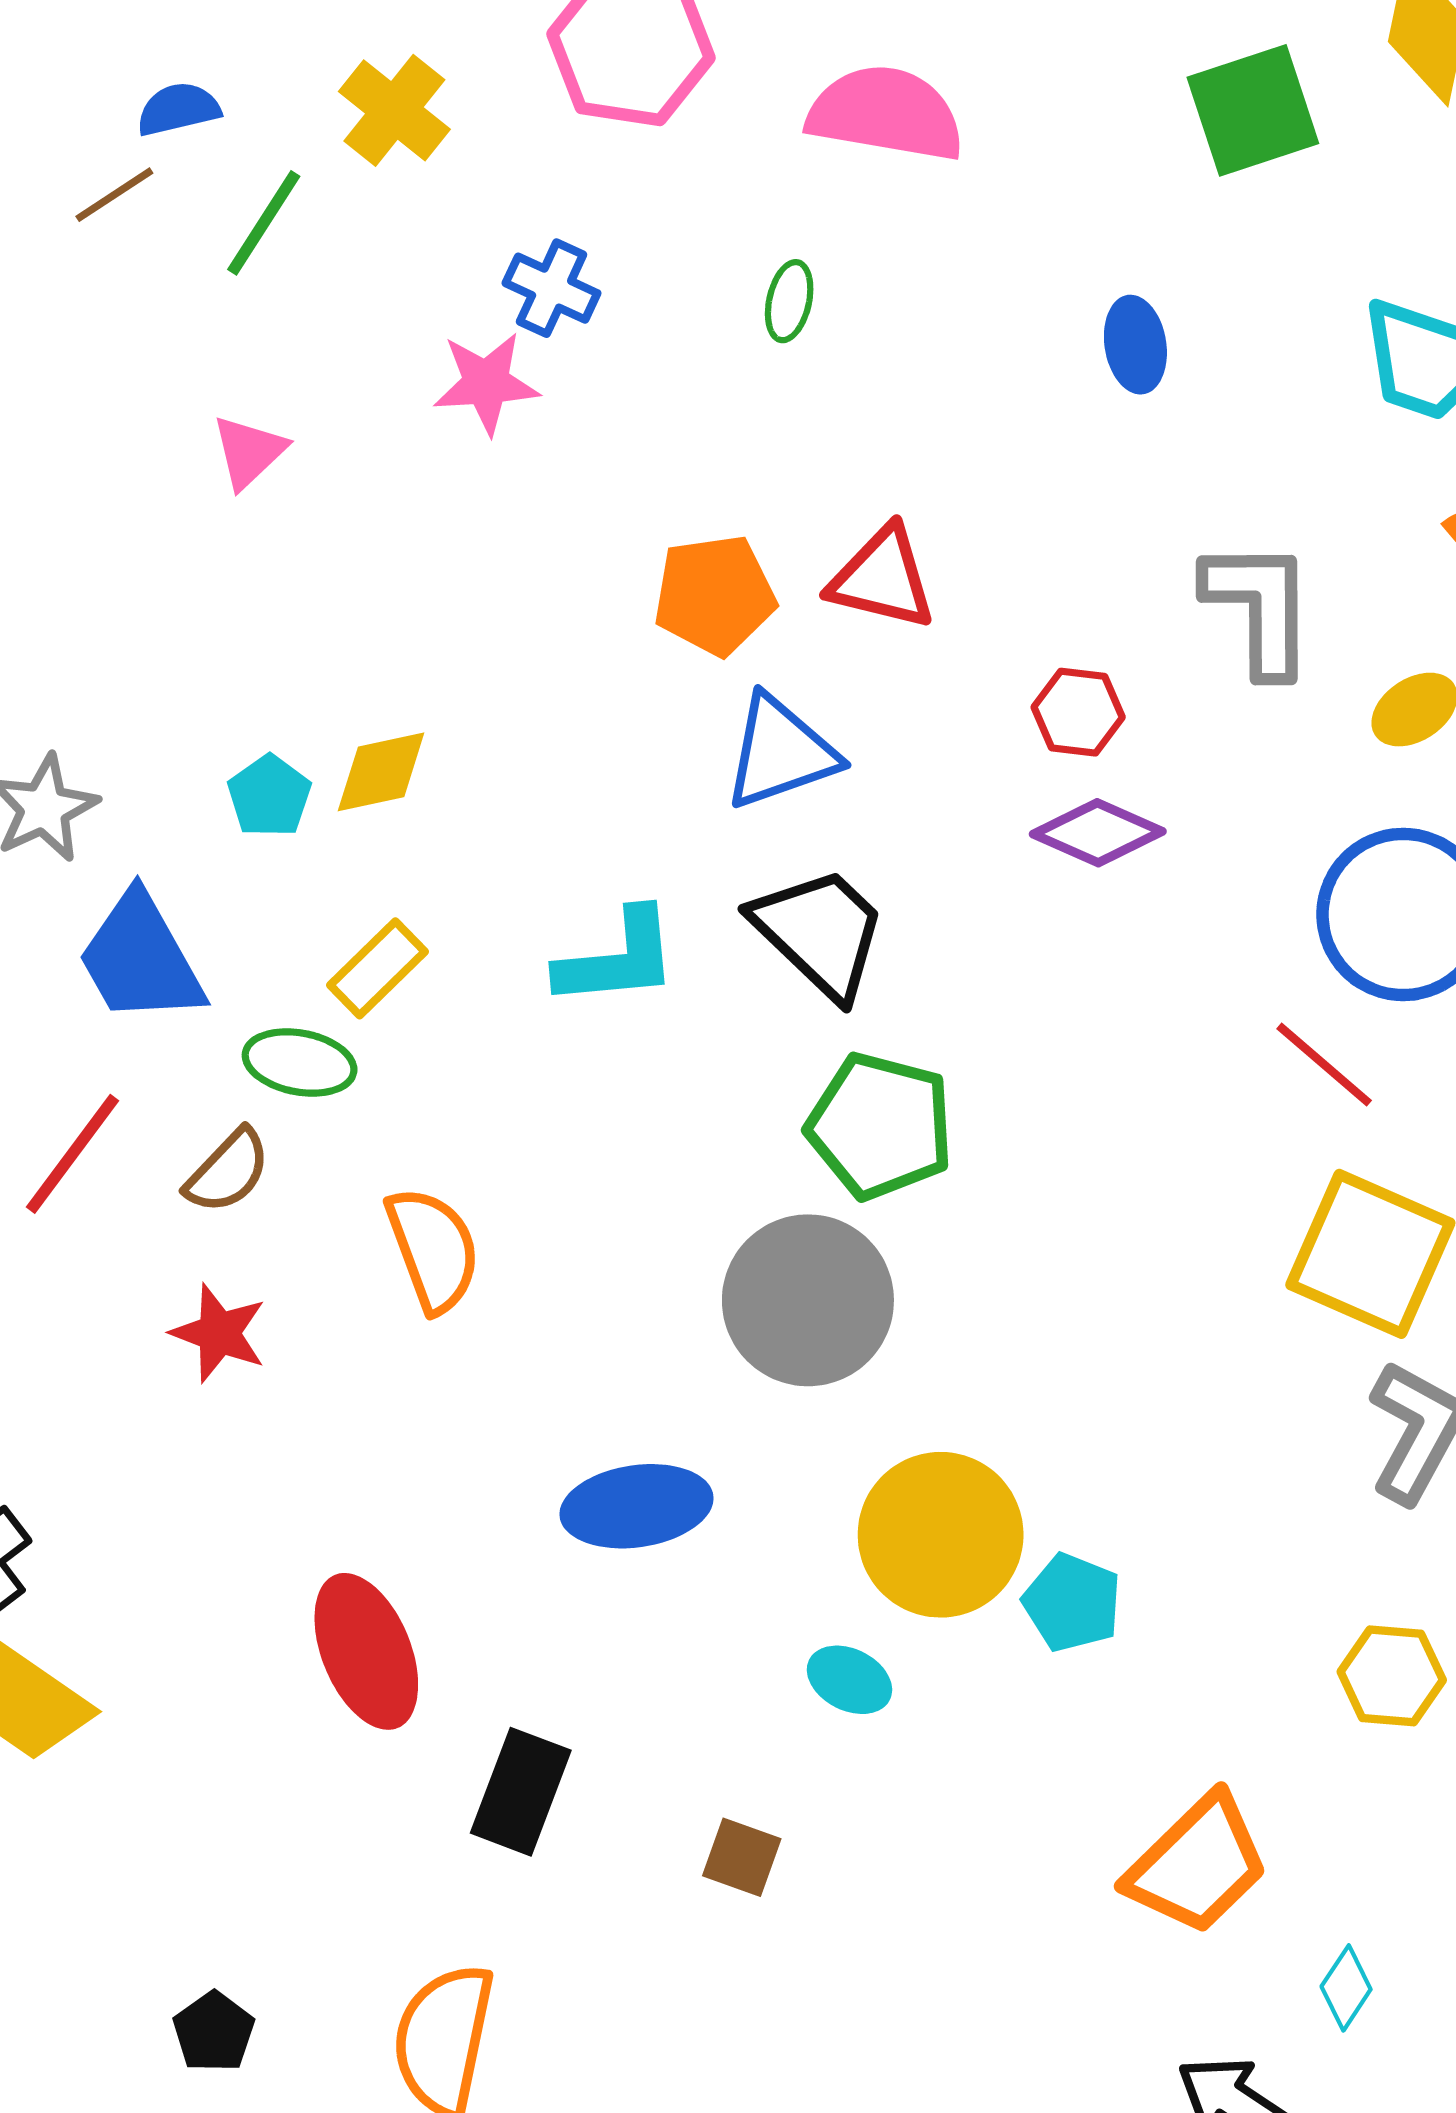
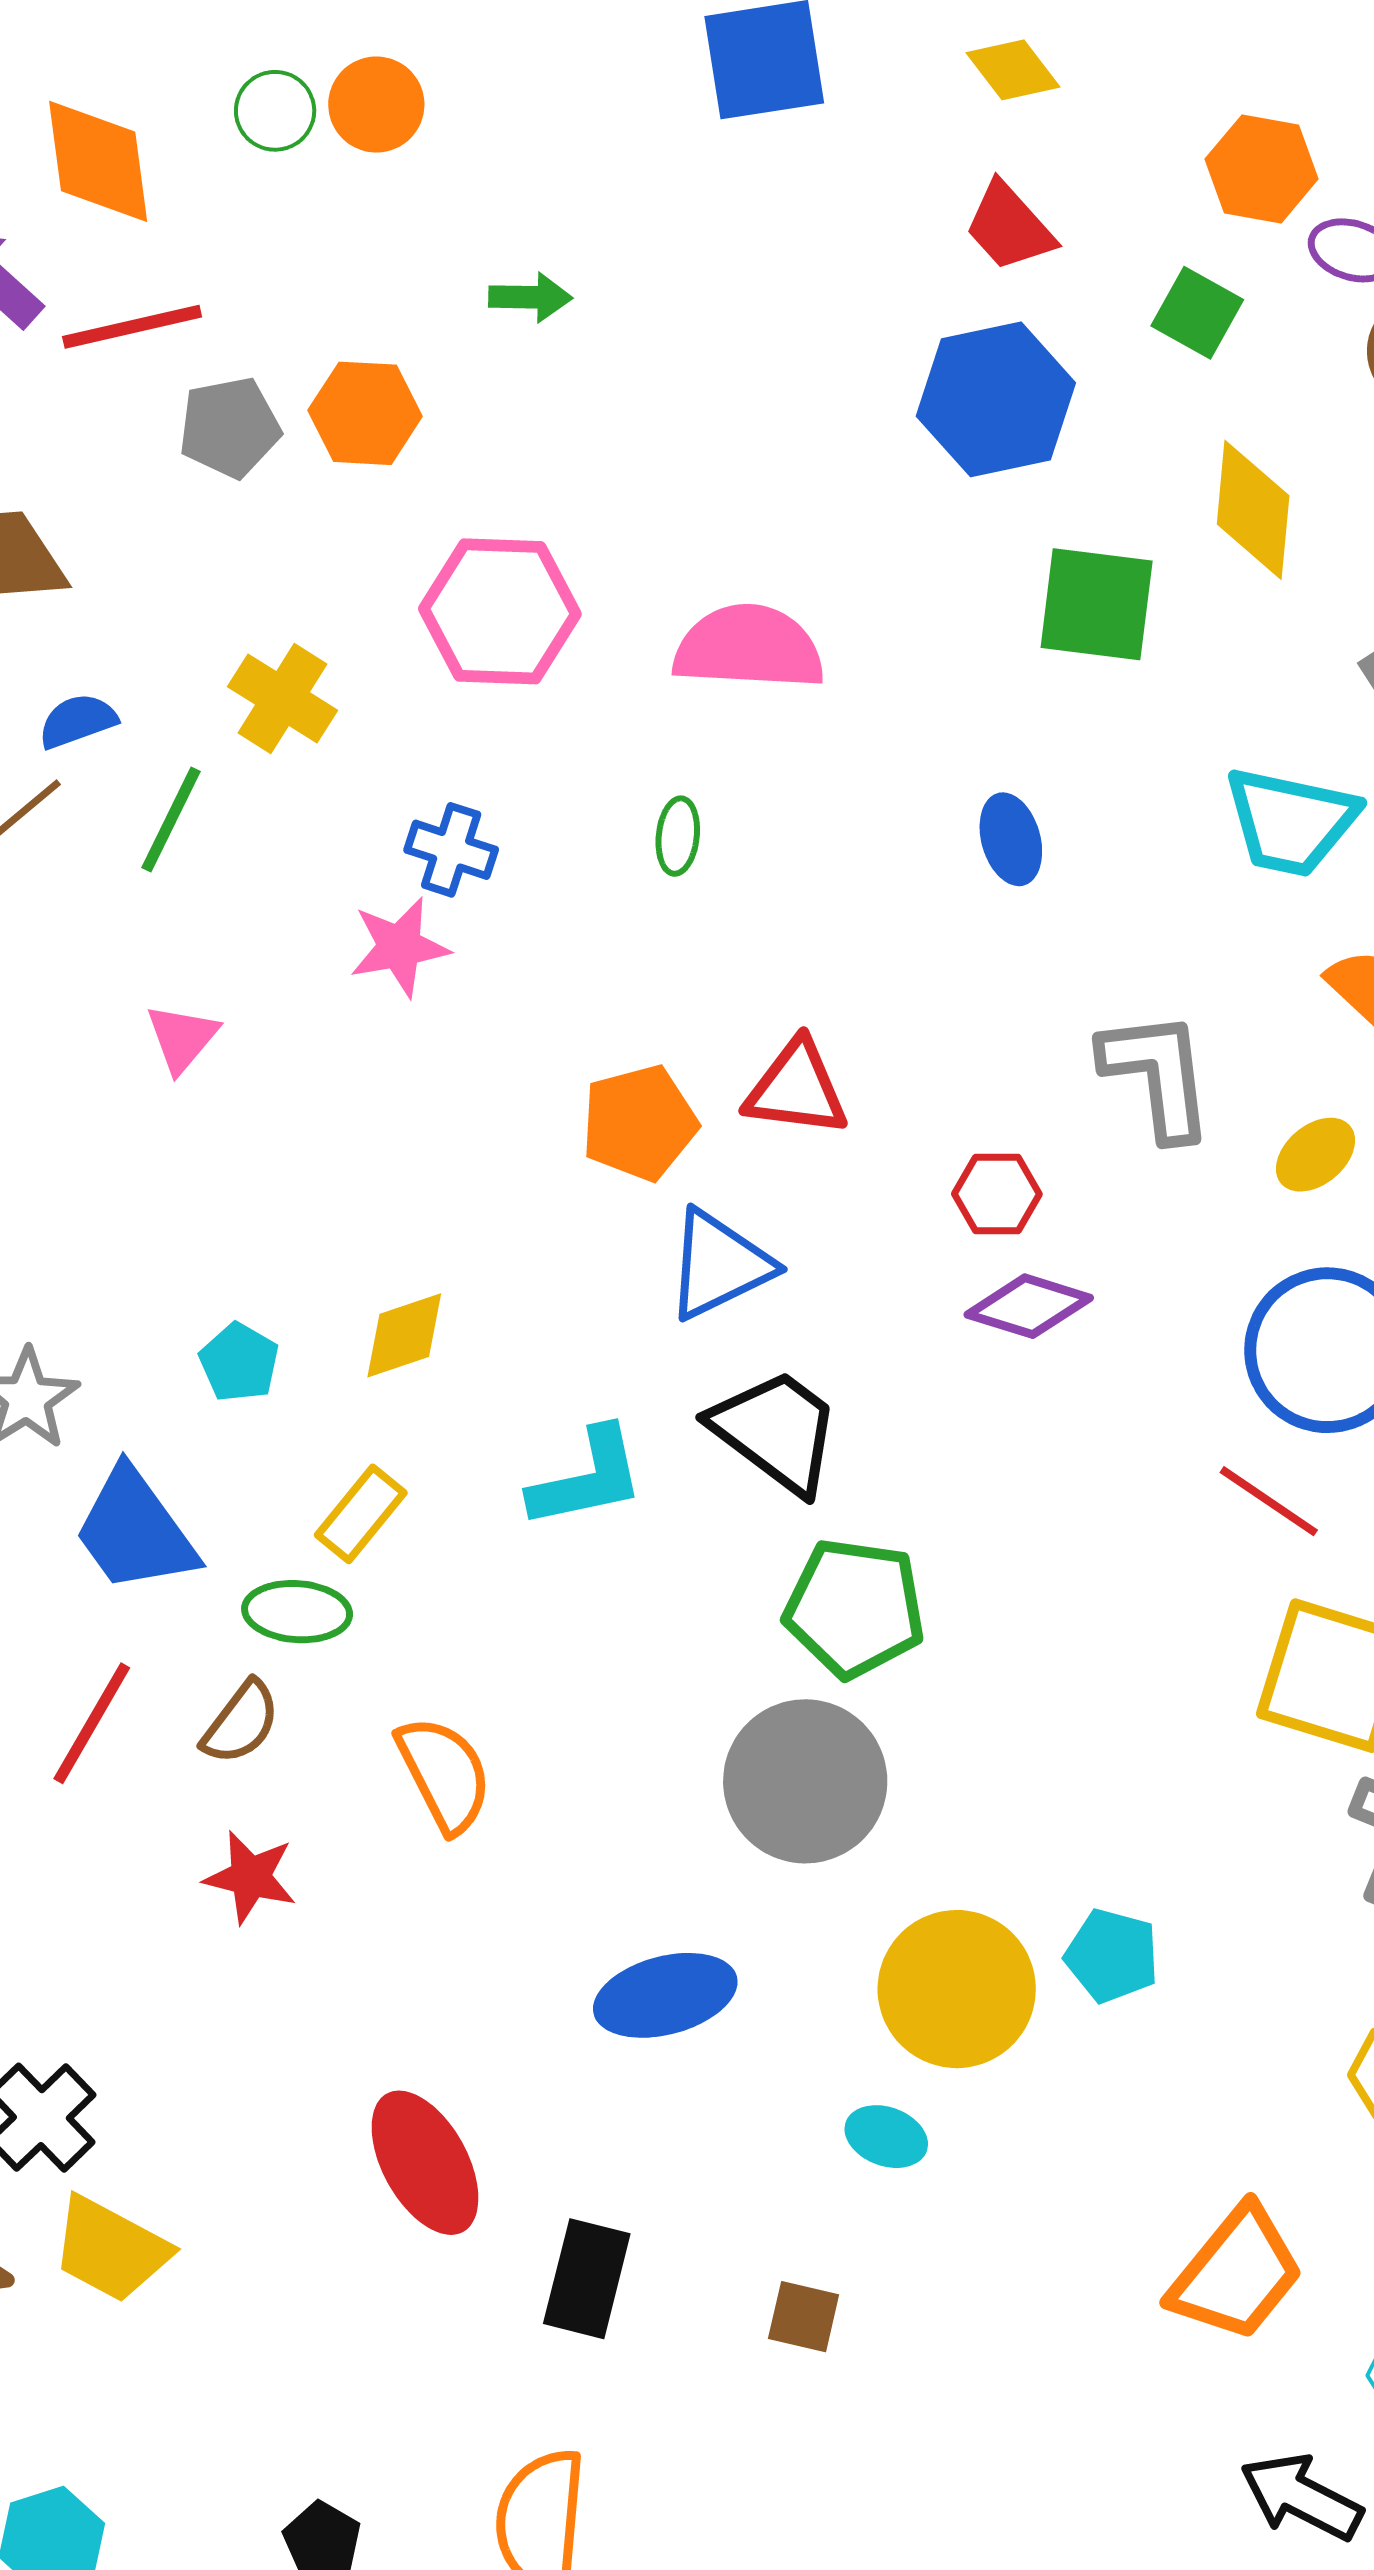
green square: (1253, 110) -> (1097, 604), turned 32
yellow diamond: (381, 772) -> (404, 1335), moved
cyan pentagon: (1072, 1603) -> (1112, 1956), moved

